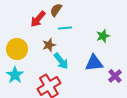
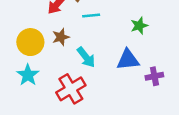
brown star: (49, 45) -> (61, 37), moved
purple cross: (115, 76) -> (154, 76), turned 32

